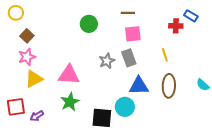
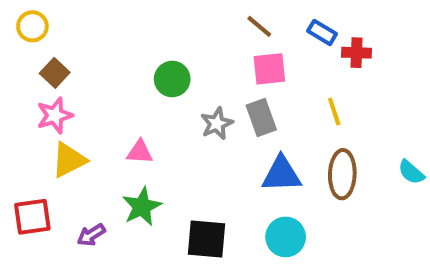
brown line: (128, 13) -> (259, 26), turned 40
blue rectangle: (191, 16) -> (322, 32), moved
green circle: (89, 24) -> (172, 79), moved
pink triangle: (69, 75) -> (140, 152), size x0.6
cyan circle: (125, 107) -> (286, 237), moved
purple arrow: (37, 116) -> (91, 235), moved

